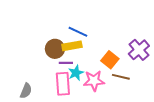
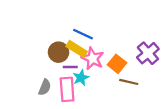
yellow rectangle: (72, 46) -> (77, 49), turned 42
pink star: (94, 81) -> (93, 59), moved, turned 30
gray semicircle: (26, 91) -> (45, 87), moved

